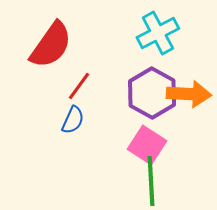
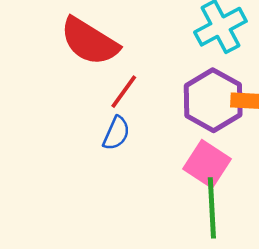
red semicircle: (51, 45) -> (89, 41), turned 87

